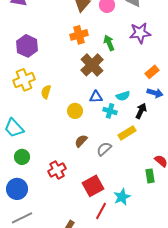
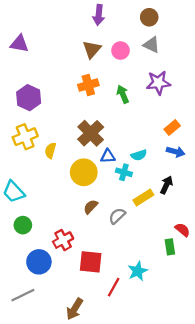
brown cross: (92, 65) -> (91, 133), moved
yellow circle: (75, 111) -> (84, 172), size x1.5
black arrow: (141, 111) -> (166, 185), moved
red square: (93, 186) -> (91, 262), moved, turned 35
blue circle: (17, 189) -> (39, 262), moved

